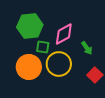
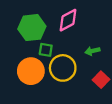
pink diamond: (64, 34) -> (68, 20), moved
green arrow: (87, 48) -> (92, 51), turned 112

